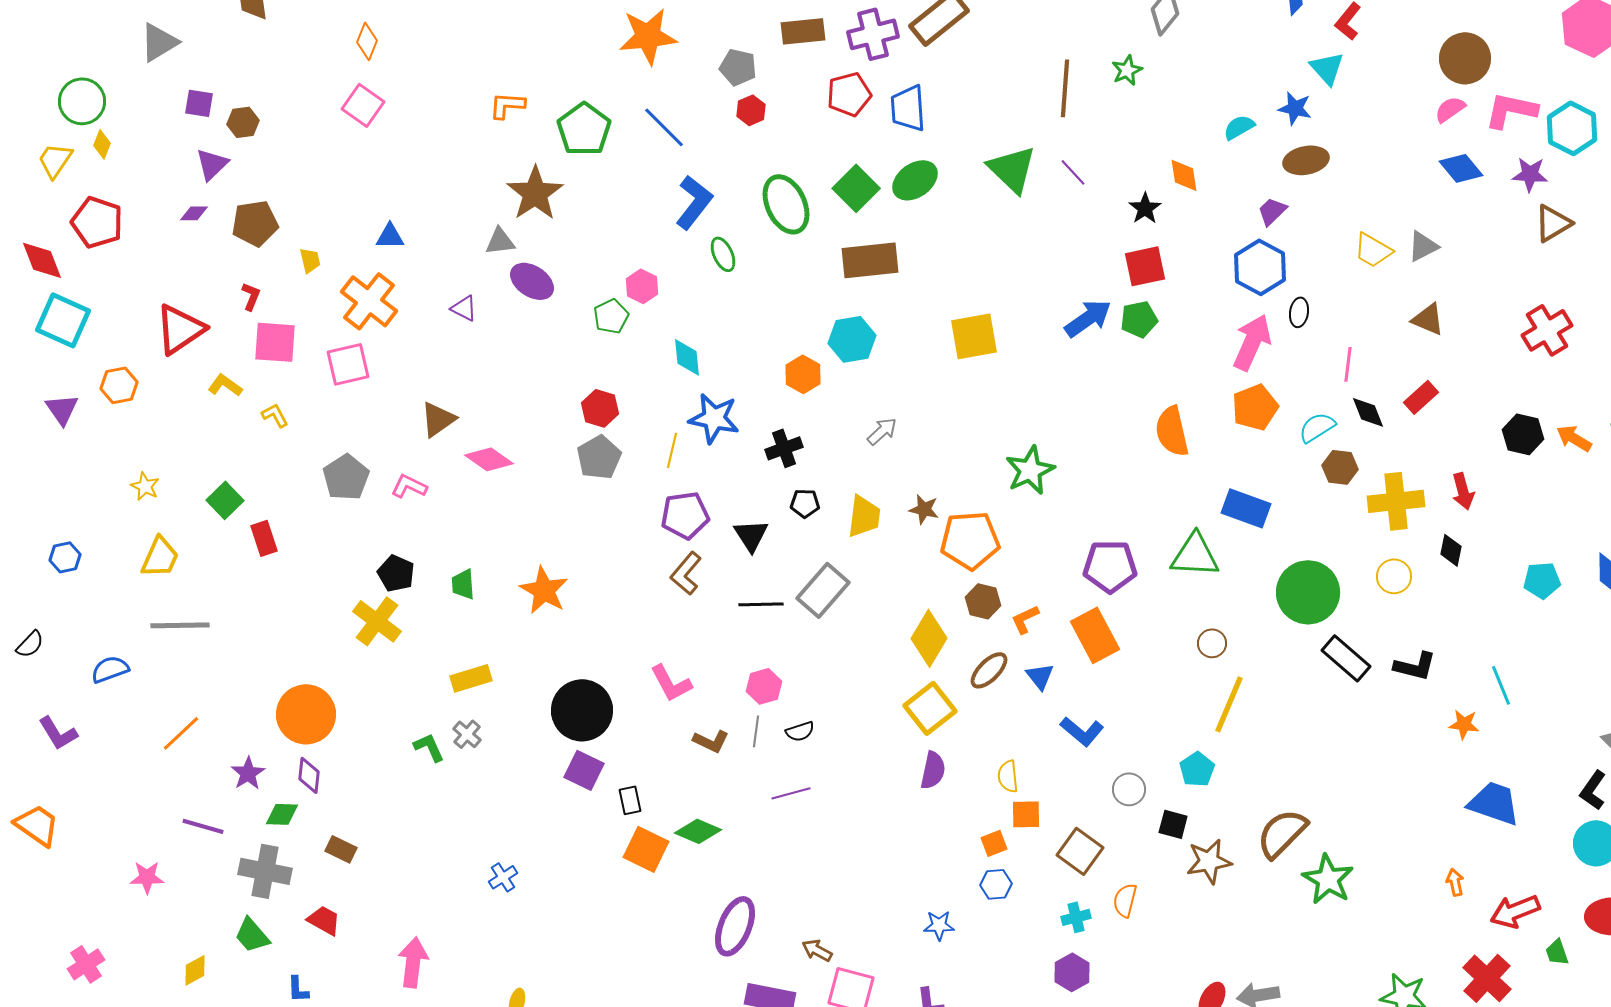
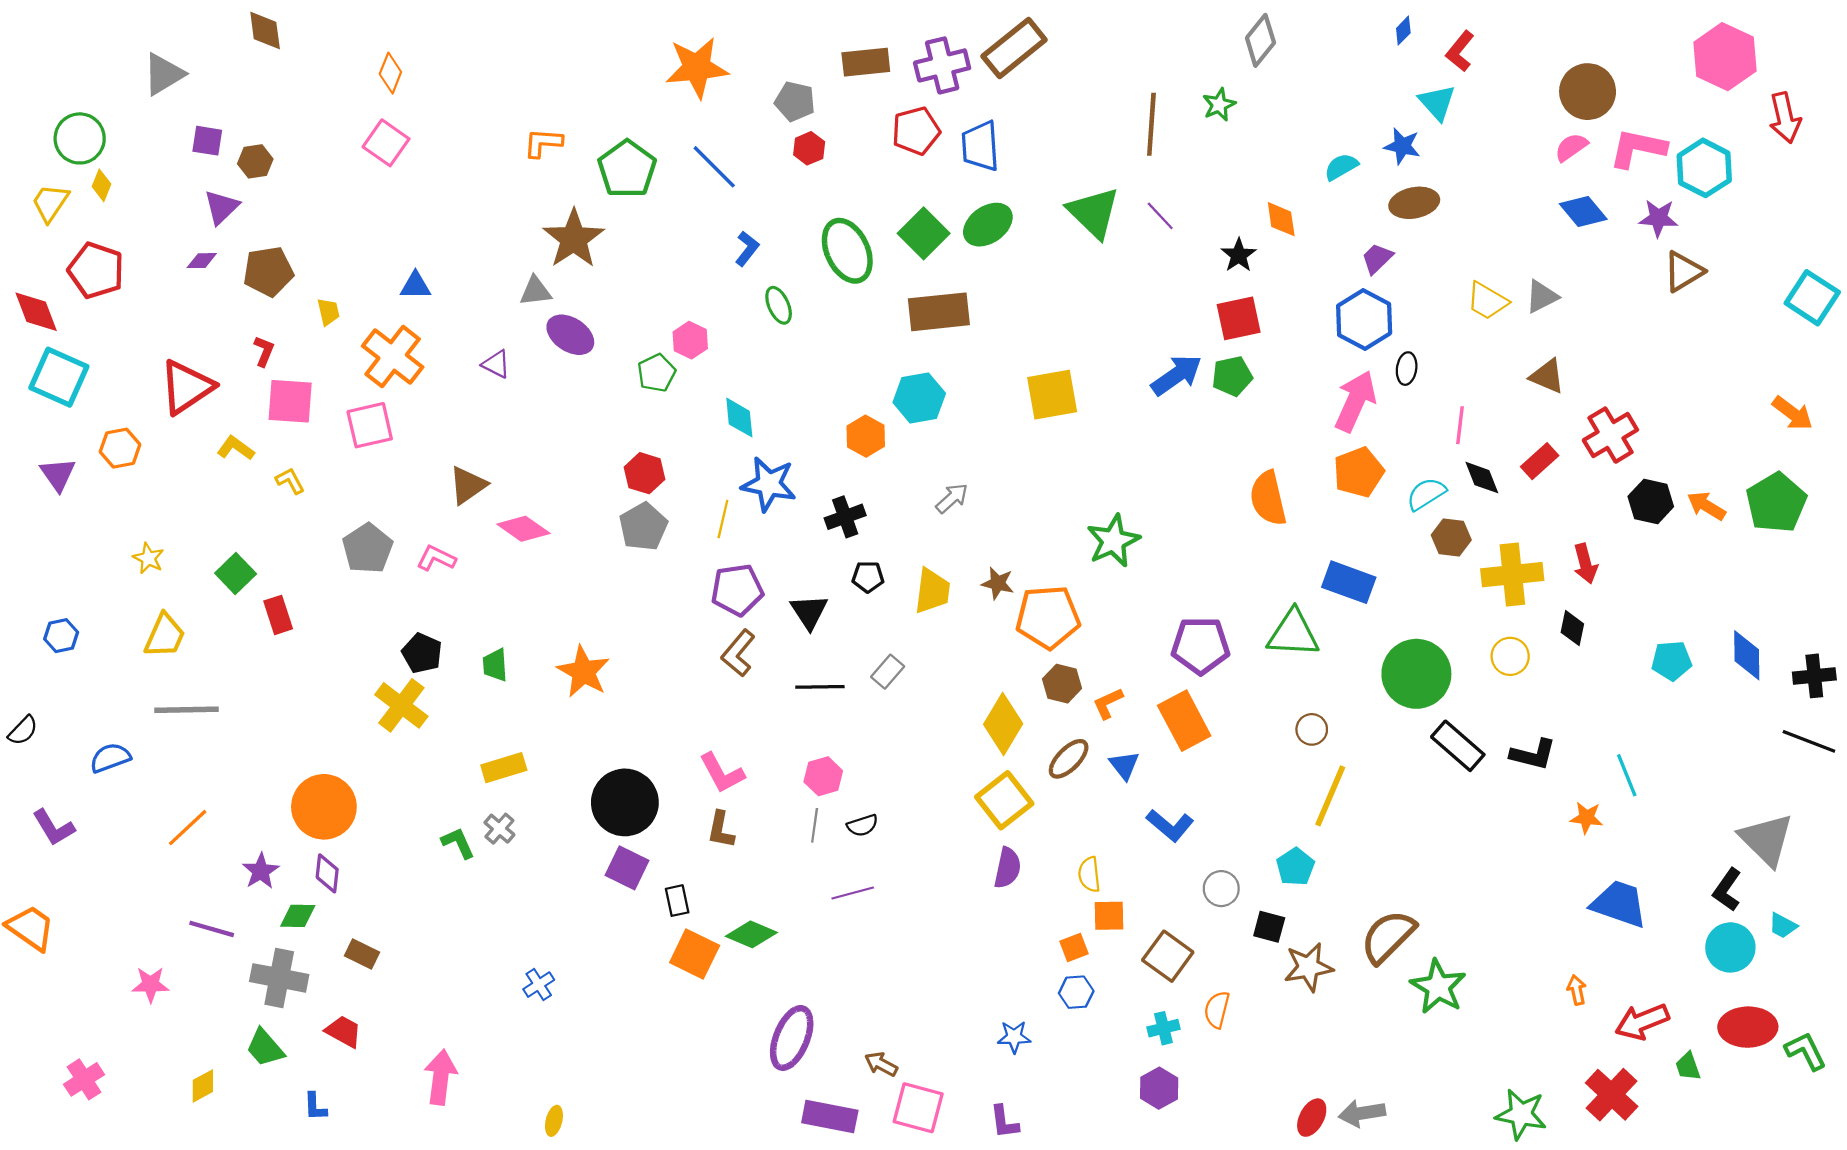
blue L-shape: (694, 202) -> (747, 249), size x0.6
red cross: (1547, 330) -> (1610, 435), moved
gray rectangle: (823, 590) -> (888, 672), size x0.6
brown L-shape: (711, 741) -> (721, 830), moved, turned 75

